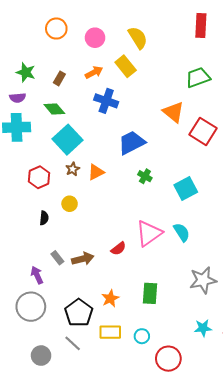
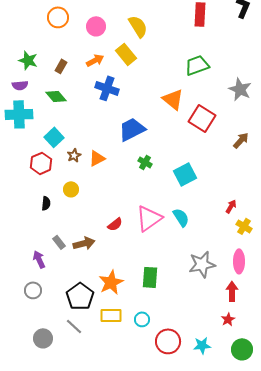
cyan square: (68, 140) -> (54, 137), moved, size x0.7
red semicircle: (118, 249) -> (115, 224), moved
orange star: (110, 298) -> (111, 282), size x1.4
gray circle: (31, 307) -> (33, 290), size x0.6
cyan star: (203, 328) -> (202, 345), moved

